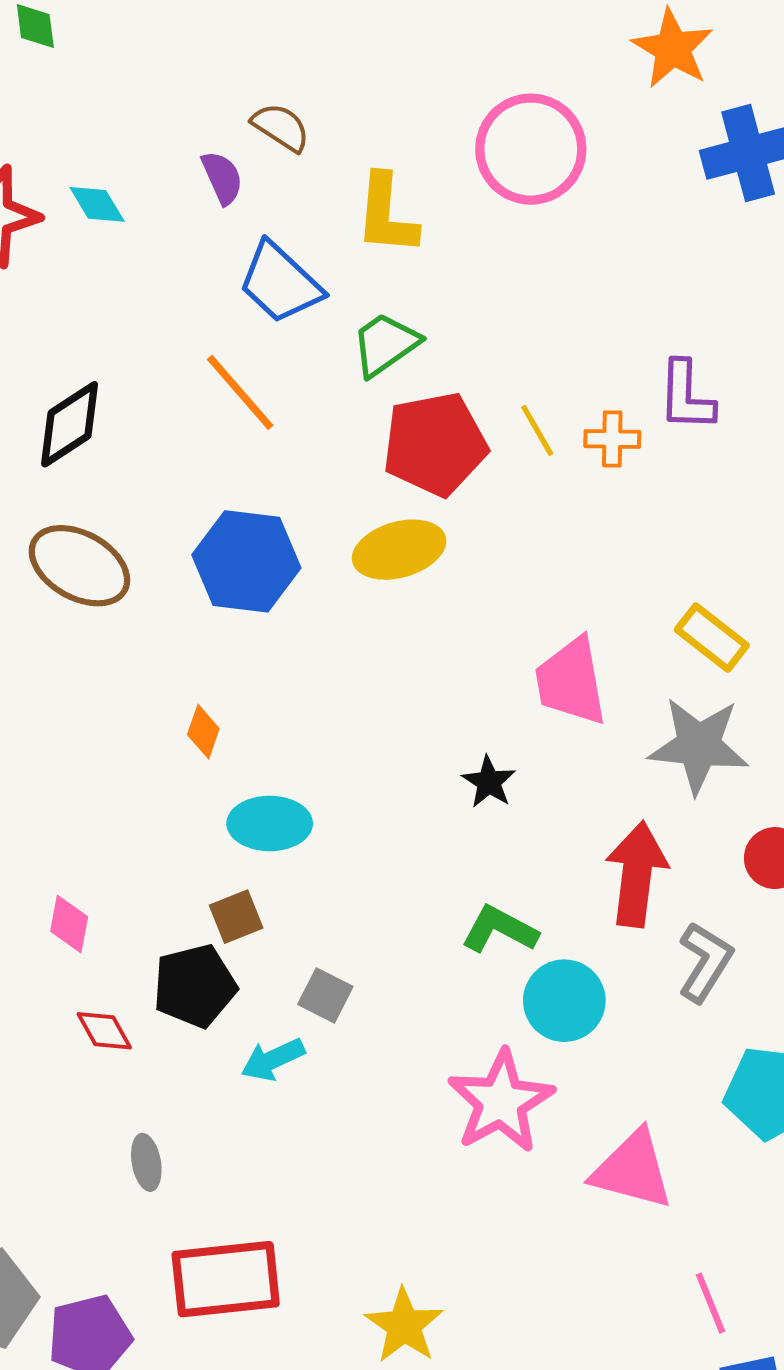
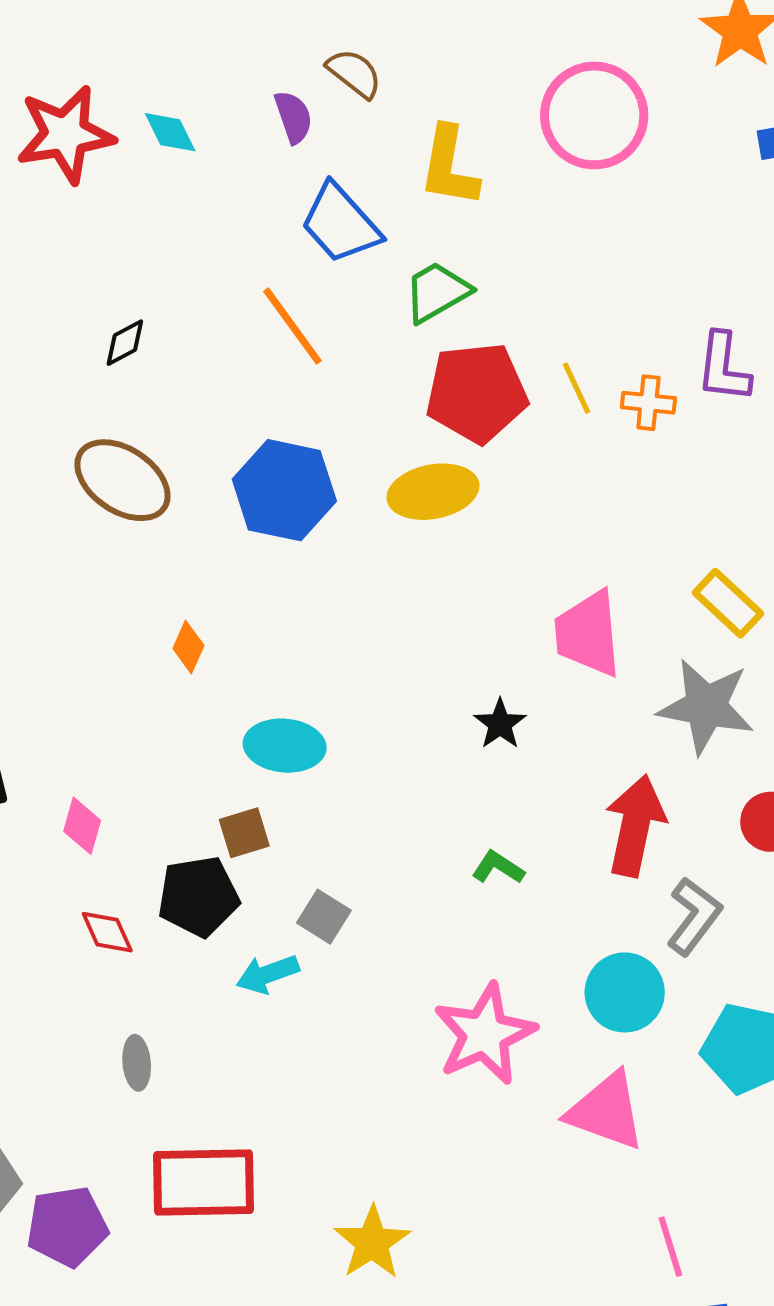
black diamond: (70, 424) -> (125, 343), size x0.6
orange diamond: (203, 732) -> (188, 647), moved
green L-shape: (500, 929) -> (498, 868), size x0.7
cyan circle: (564, 1001) -> (625, 992), moved

